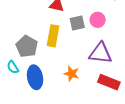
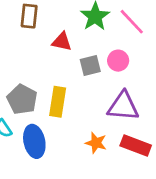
yellow rectangle: (53, 36) -> (58, 102), moved
orange star: (71, 74) -> (96, 143), moved

